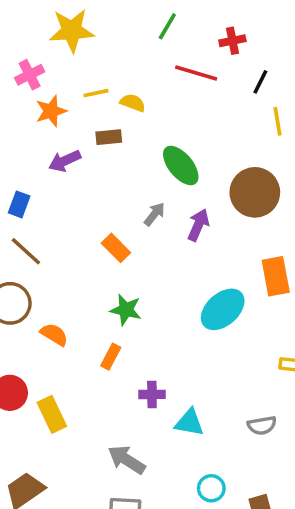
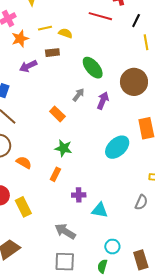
gray semicircle: (262, 425) -> (141, 202), moved, turned -56

